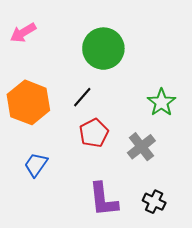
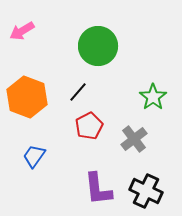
black cross: (154, 202) -> (146, 191), size x1.5

